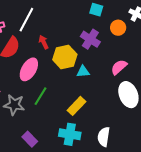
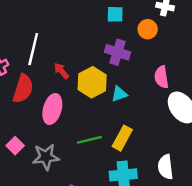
pink semicircle: (119, 67) -> (161, 77), turned -42
green line: (40, 96) -> (89, 140), moved, turned 60

